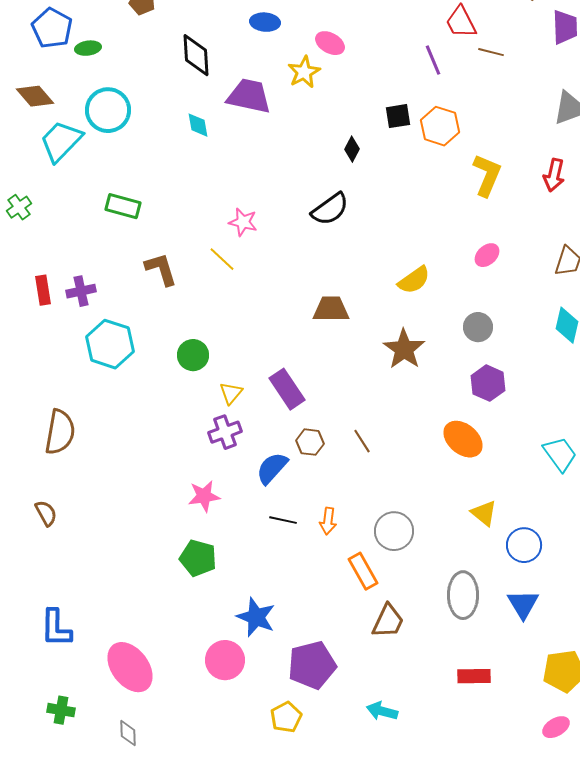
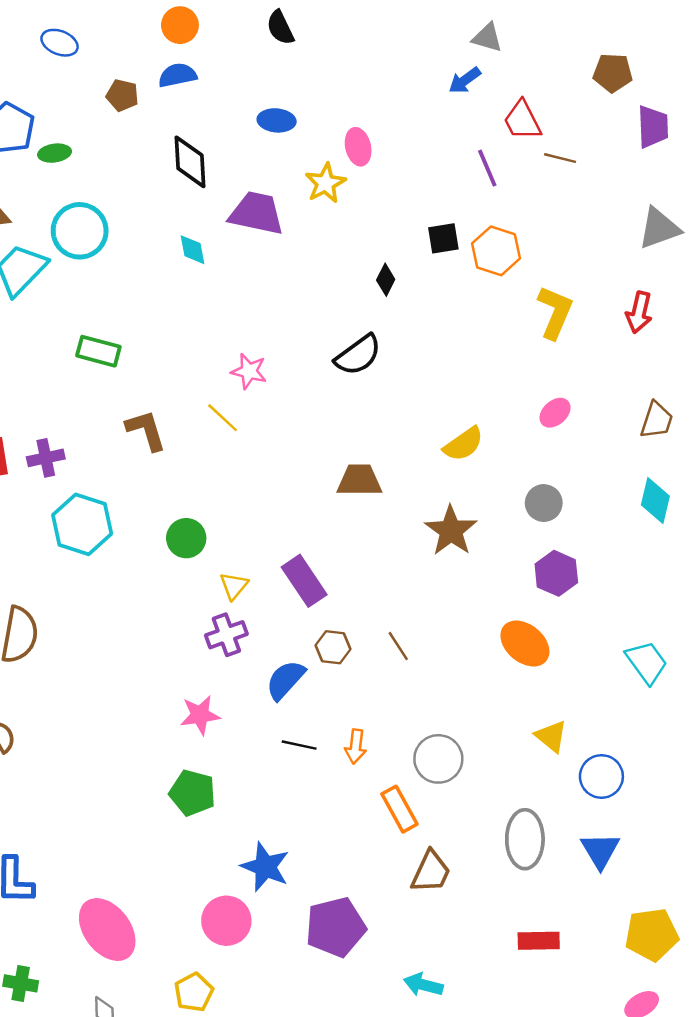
pink ellipse: (330, 43) -> (358, 147), turned 48
yellow pentagon: (286, 717) -> (194, 992), moved

